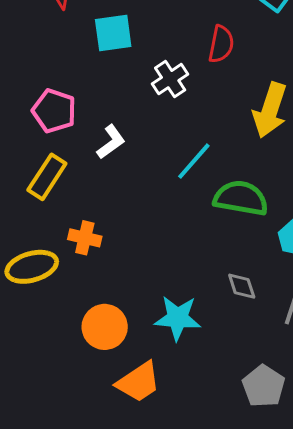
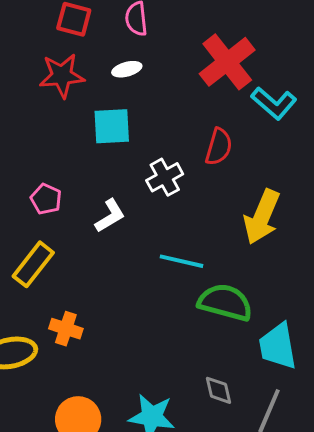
pink pentagon: (54, 111) -> (46, 199), size x0.7
white L-shape: (111, 142) -> (110, 216), moved
cyan line: (194, 161) -> (182, 261), turned 57

